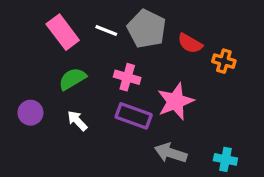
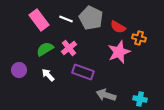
pink cross: (127, 77) -> (69, 48), moved, turned 35
pink star: (176, 101) -> (119, 52), moved

